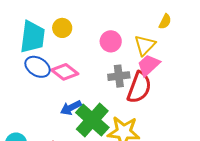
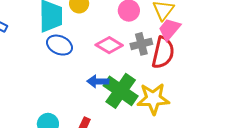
pink diamond: (65, 72) -> (109, 45), moved
blue arrow: (71, 108) -> (98, 81), turned 35

